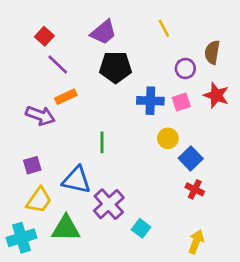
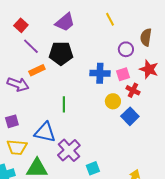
black pentagon: (116, 67) -> (61, 53), moved
red cross: (195, 189) -> (133, 90), moved
yellow trapezoid: (39, 200) -> (17, 147), turned 60
cyan square: (141, 228) -> (93, 168), turned 32

